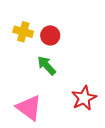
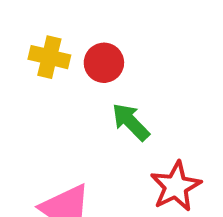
green arrow: (47, 66) -> (131, 122), moved

